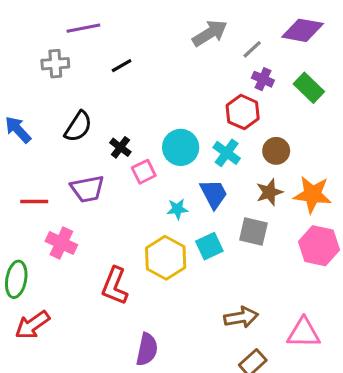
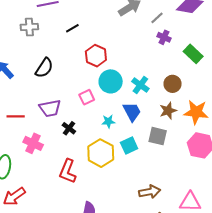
green rectangle: (309, 88) -> (193, 54), moved
red hexagon: (243, 112) -> (96, 56), moved
black cross: (120, 147) -> (69, 128), moved

